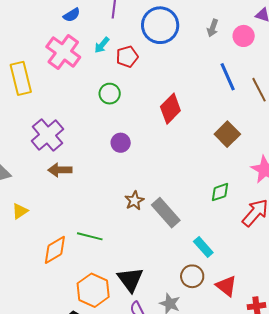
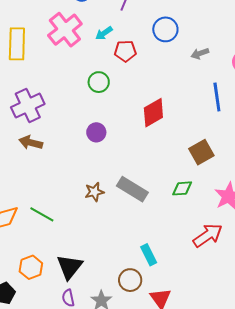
blue circle: (160, 25) -> (165, 29), size x0.7
gray arrow: (213, 28) -> (200, 54), moved, turned 36
green diamond: (220, 192) -> (182, 188), moved
gray rectangle: (166, 213) -> (132, 189), moved, turned -32
orange hexagon: (93, 290) -> (31, 267), size x0.7

